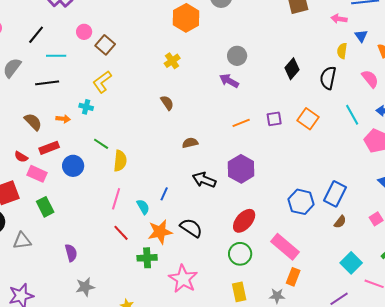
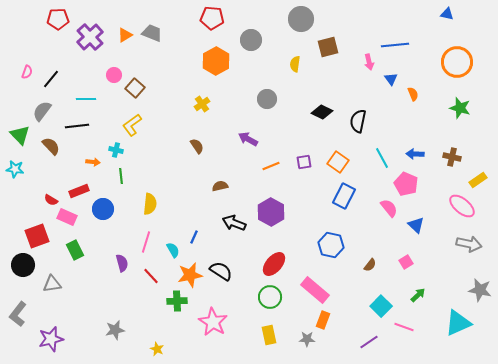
pink arrow: (339, 19) -> (369, 62), turned -112
black line: (36, 35) -> (51, 79), moved
yellow semicircle: (342, 51) -> (295, 64), moved
black diamond: (292, 69) -> (322, 112), turned 75
pink semicircle: (370, 79) -> (389, 208), moved
purple arrow: (229, 81) -> (248, 139), moved
brown semicircle: (33, 122) -> (51, 146), moved
green line: (101, 144) -> (121, 176), moved, turned 49
blue rectangle: (335, 194) -> (344, 196), moved
purple semicircle: (71, 253) -> (122, 263), moved

